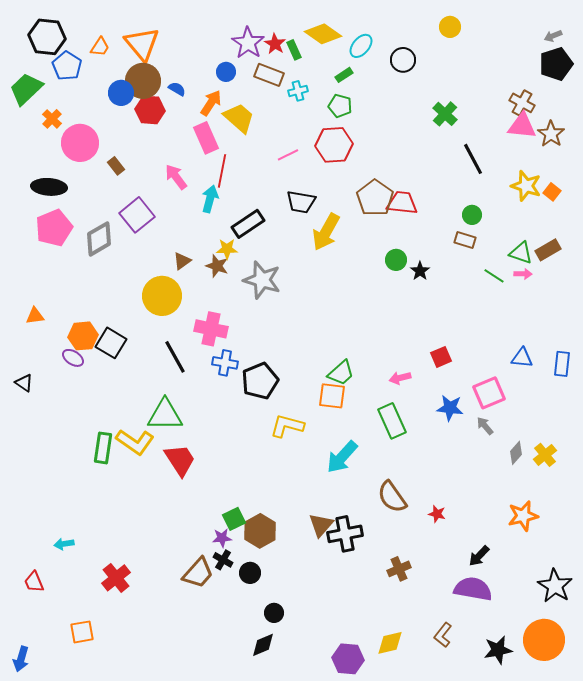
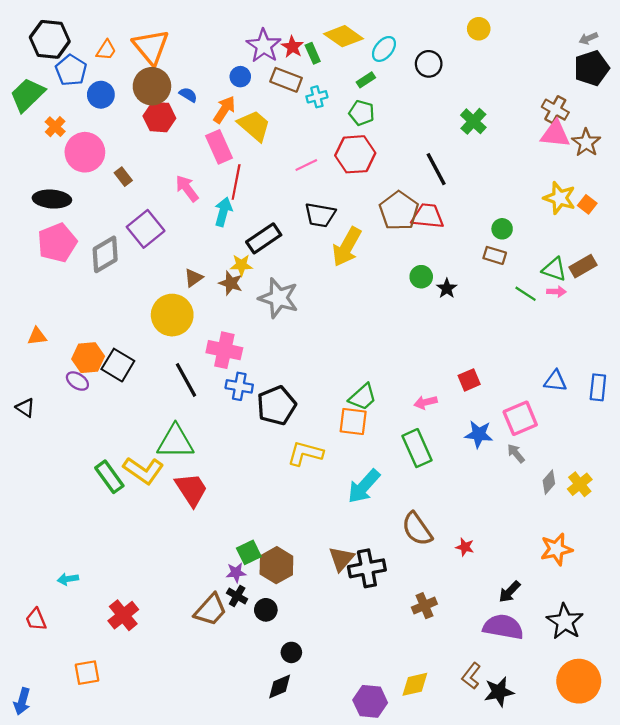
blue circle: (121, 93) -> (101, 95), moved
black line: (473, 159) -> (436, 169), moved
green rectangle: (103, 448) -> (109, 477), turned -44
black star: (555, 586) -> (565, 622), moved
black star: (498, 650) -> (499, 692), moved

